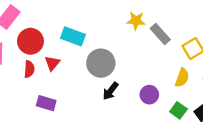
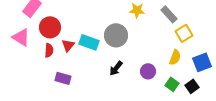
gray rectangle: (160, 34) -> (169, 14), moved
cyan rectangle: (73, 36) -> (89, 42), moved
gray circle: (101, 63) -> (116, 35), moved

